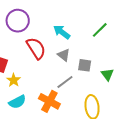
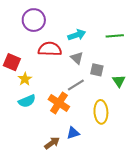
green line: (100, 30) -> (115, 36), turned 36
cyan arrow: (62, 32) -> (77, 35), turned 120
red semicircle: (36, 48) -> (50, 49), turned -60

